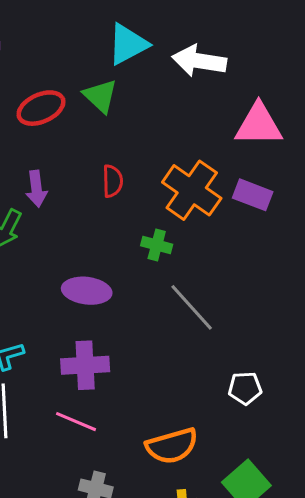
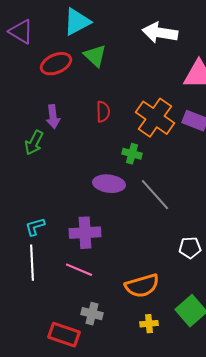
cyan triangle: (128, 44) -> (77, 22), moved
purple ellipse: (87, 291) -> (109, 184), moved

